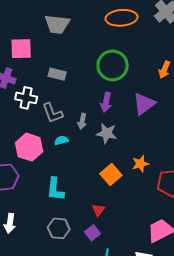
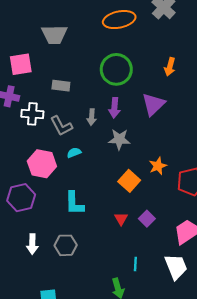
gray arrow: (82, 121) -> (92, 117), moved
gray hexagon: (59, 228) -> (66, 245), moved
purple square: (92, 233) -> (147, 219), moved

